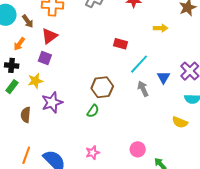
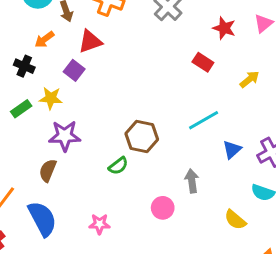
yellow arrow: (161, 28) -> (249, 79), turned -56
red rectangle: (121, 44) -> (203, 62), moved
green rectangle: (12, 87) -> (21, 109), moved
gray arrow: (143, 89) -> (192, 181), moved
brown semicircle: (26, 115) -> (48, 171), moved
pink circle: (138, 149) -> (163, 208), moved

